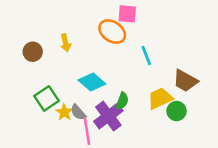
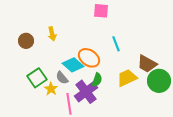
orange ellipse: (112, 32) -> (89, 58), moved
green circle: (176, 111) -> (159, 81), moved, size x1.5
gray semicircle: (78, 112) -> (62, 78), moved

